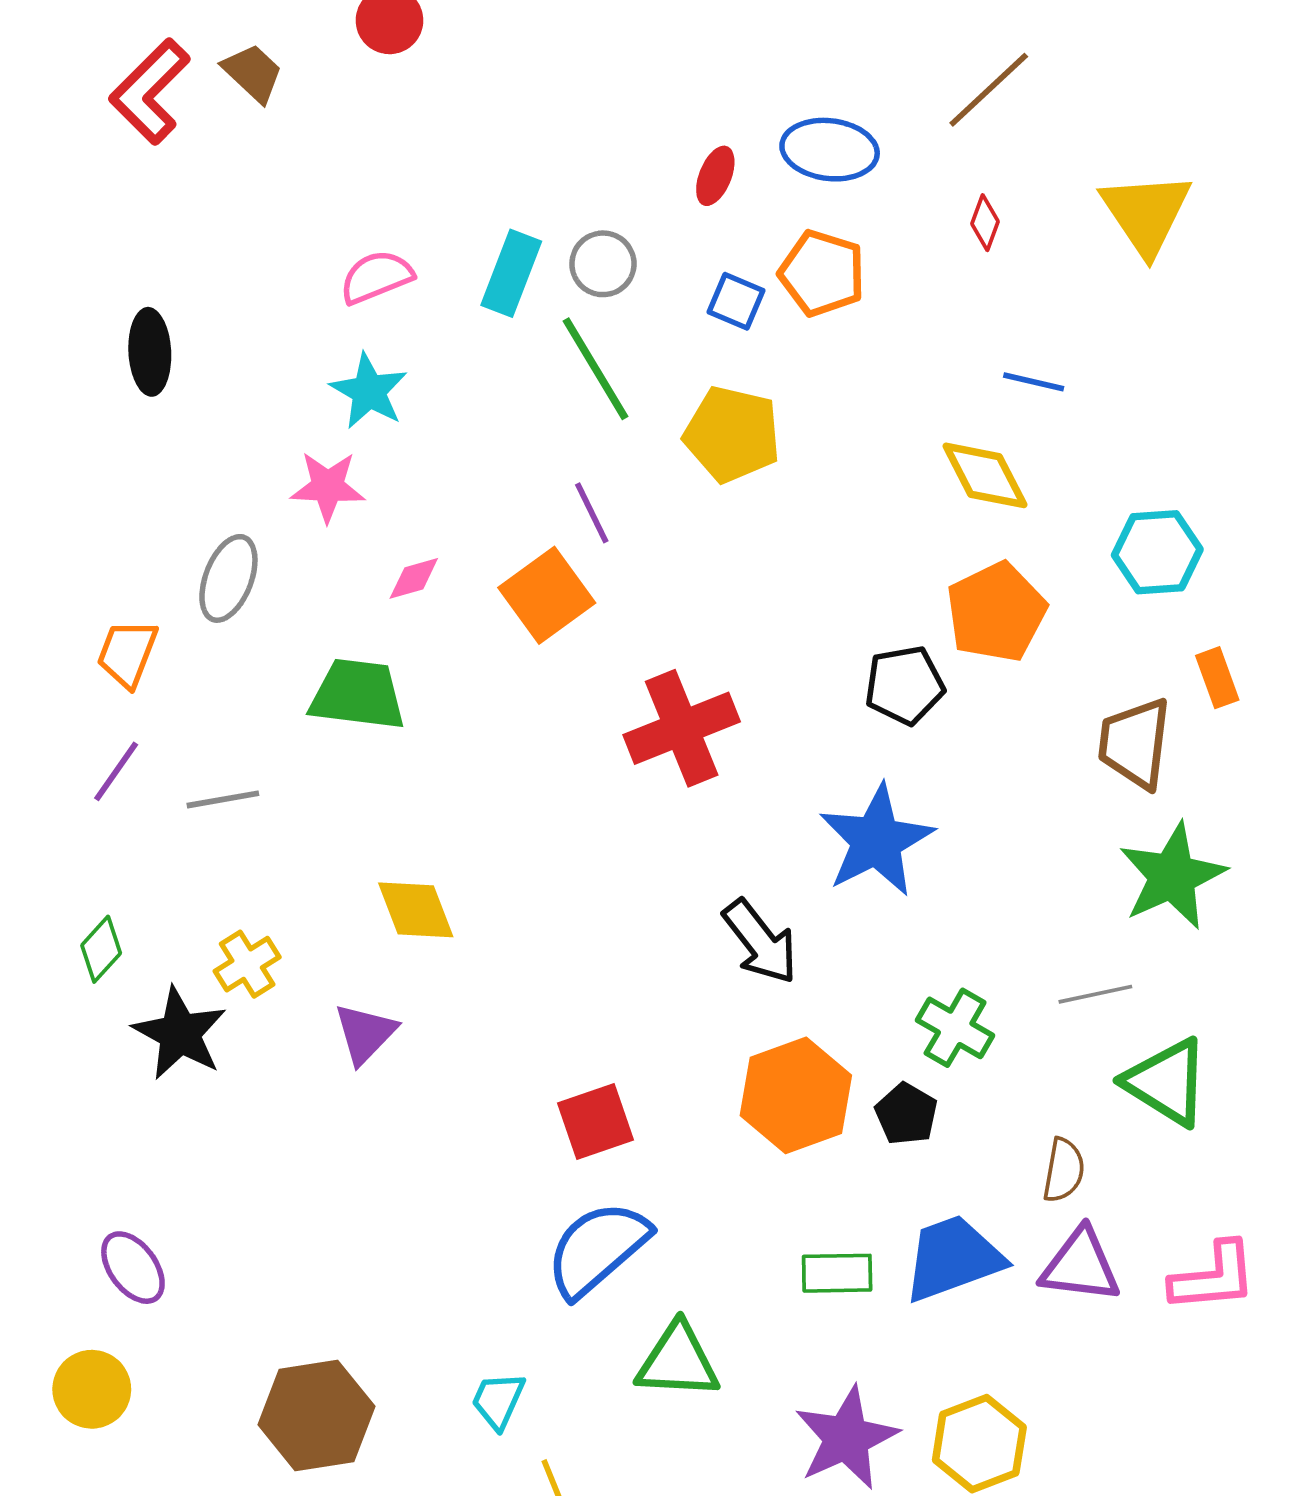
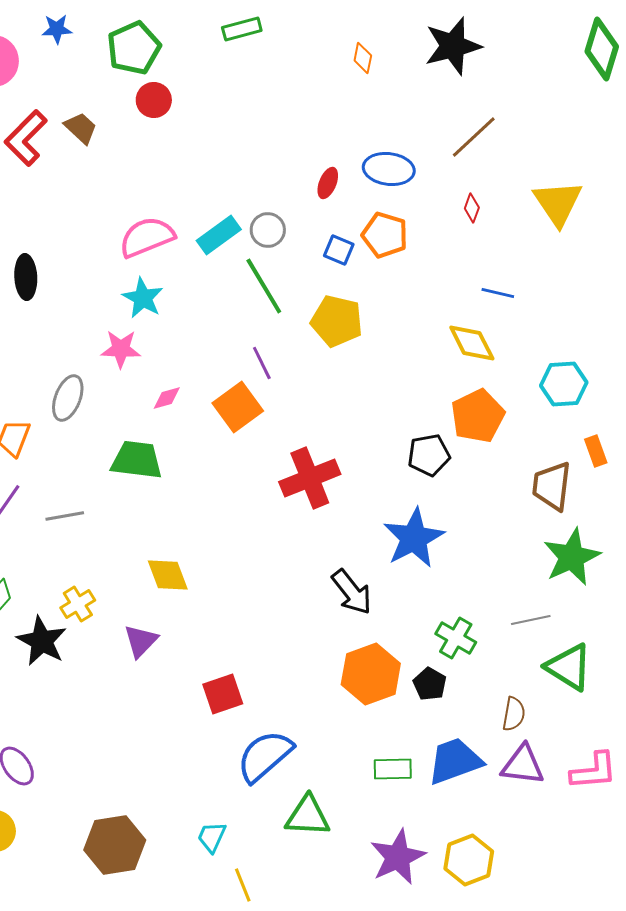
cyan rectangle: (511, 273) -> (219, 235), turned 33
pink semicircle: (376, 277) -> (147, 237), size x1.4
red square: (595, 1121) -> (223, 694), moved

